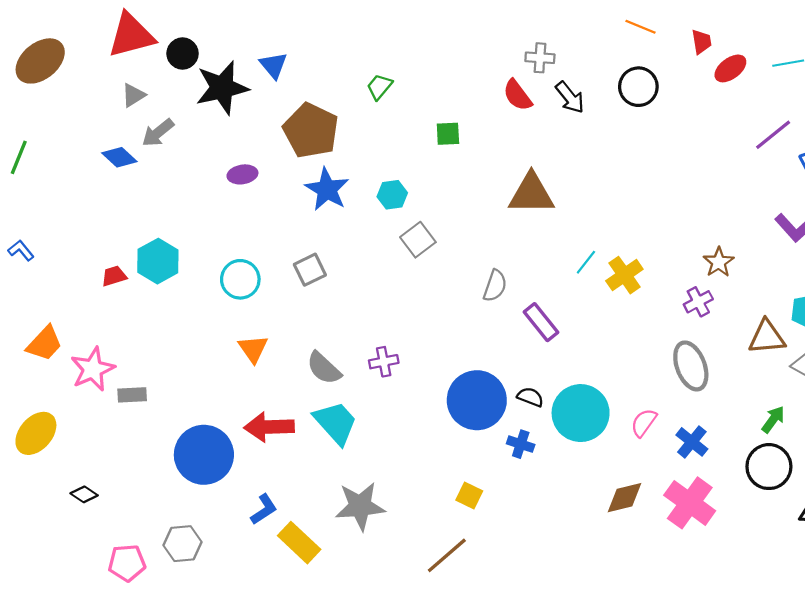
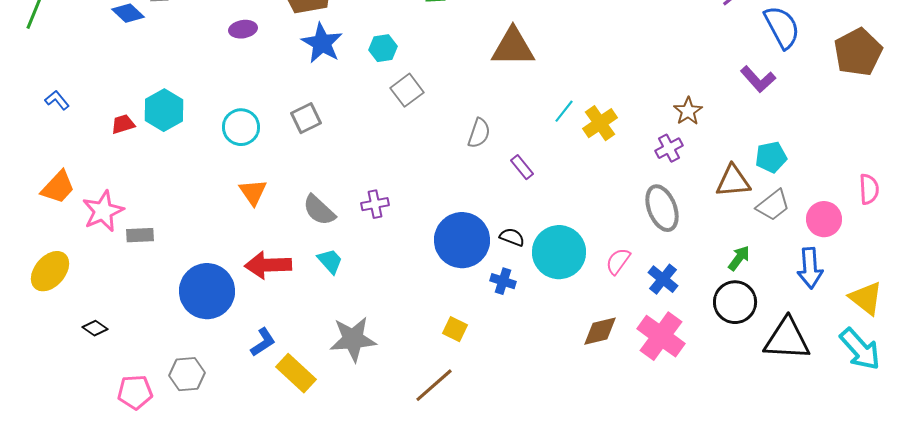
blue L-shape: (21, 250) -> (57, 100), moved
purple rectangle: (541, 322) -> (522, 167), size x0.7
cyan trapezoid: (336, 423) -> (330, 261), size x0.6

